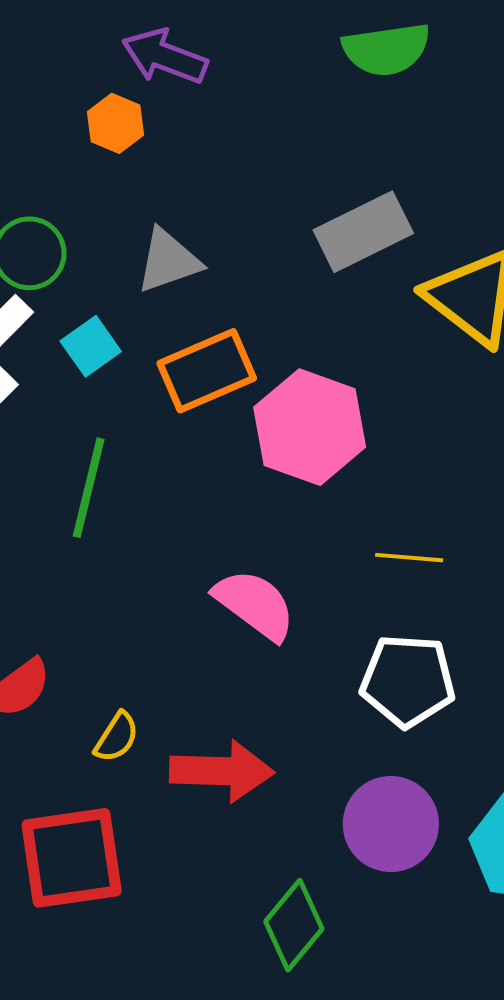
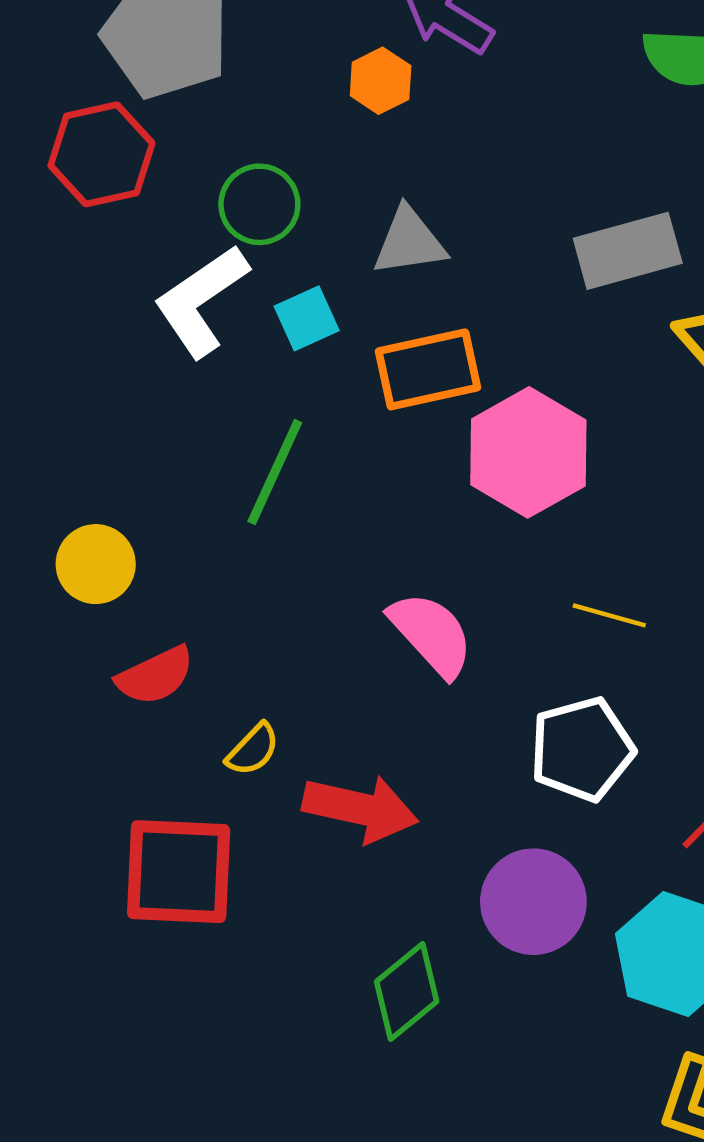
white pentagon: (408, 681) -> (582, 749), turned -30

